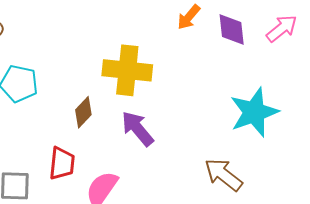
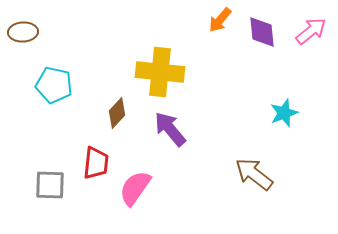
cyan star: (254, 112) -> (284, 113), size x0.6

